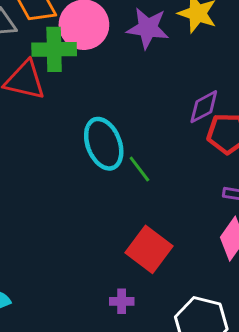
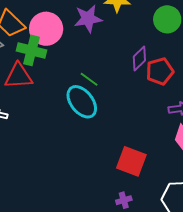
green cross: (54, 49) -> (31, 50), turned 32
green line: (139, 169) -> (89, 79), moved

